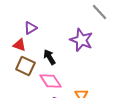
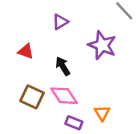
purple triangle: (30, 28) -> (60, 22), moved
brown square: (25, 66) -> (32, 97), moved

